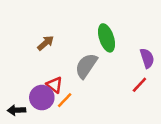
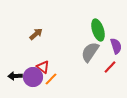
green ellipse: (107, 38) -> (98, 30), moved
gray semicircle: (86, 66) -> (90, 52), moved
black arrow: (16, 110) -> (15, 76), moved

